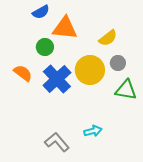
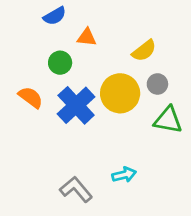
orange triangle: (65, 28) -> (87, 37), size x0.6

